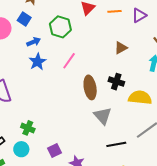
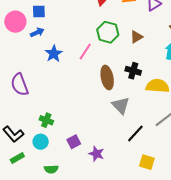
blue square: (24, 19) -> (39, 11), turned -32
green hexagon: (60, 27) -> (108, 32), moved
blue arrow: (34, 42) -> (37, 32), moved
black line: (116, 144) -> (135, 133), turned -36

